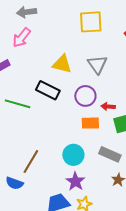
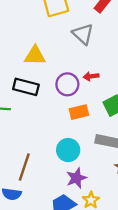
gray triangle: (97, 64) -> (83, 34), moved
red arrow: (108, 107) -> (91, 76), moved
purple star: (75, 181) -> (76, 178), turned 30

